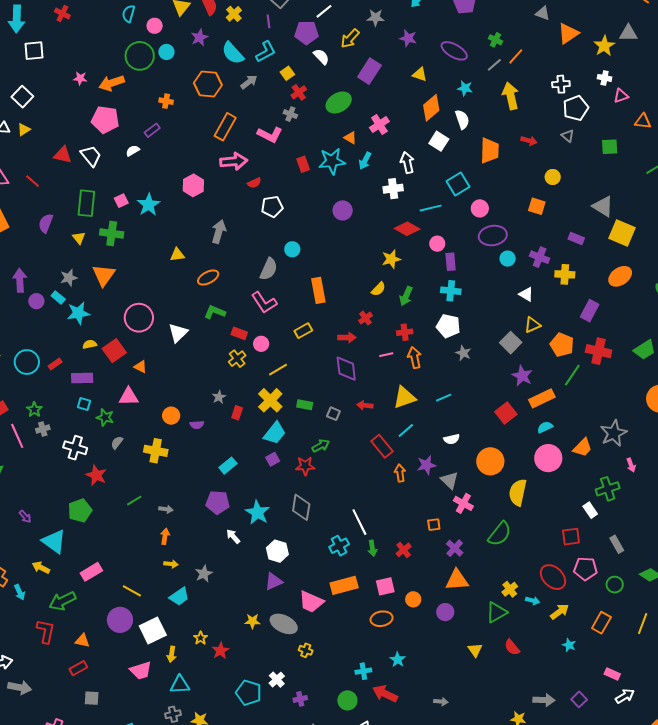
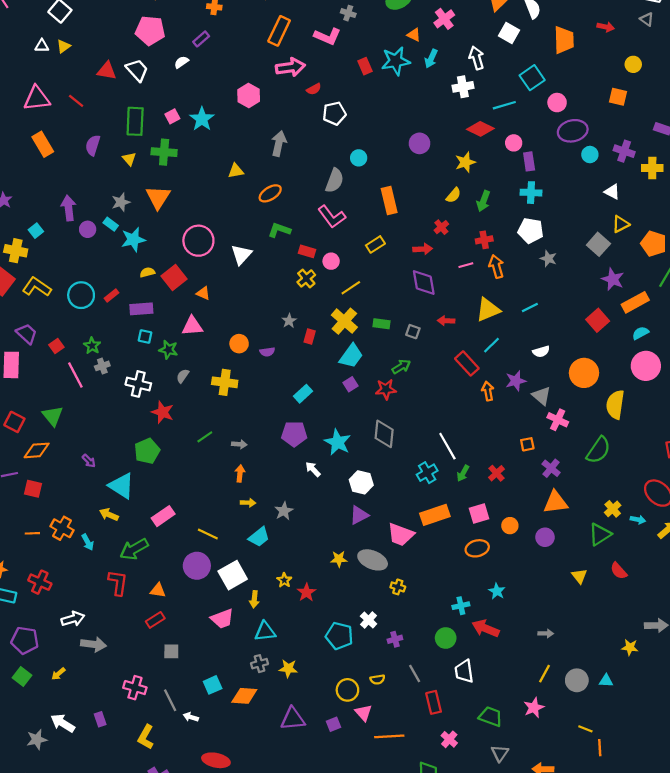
purple circle: (343, 210) -> (420, 143), moved
green arrow: (372, 548) -> (463, 473), turned 42

